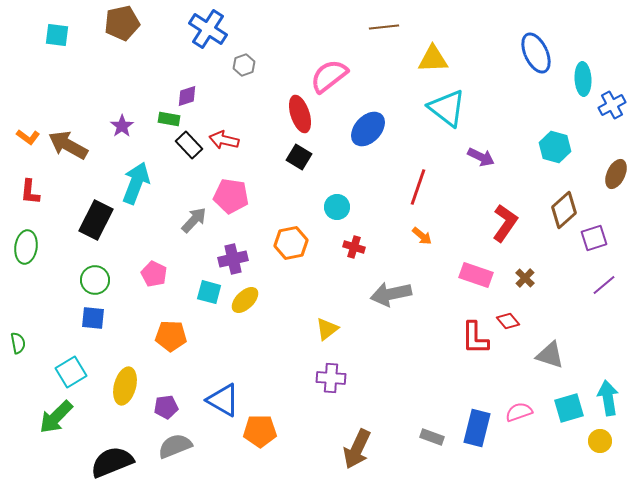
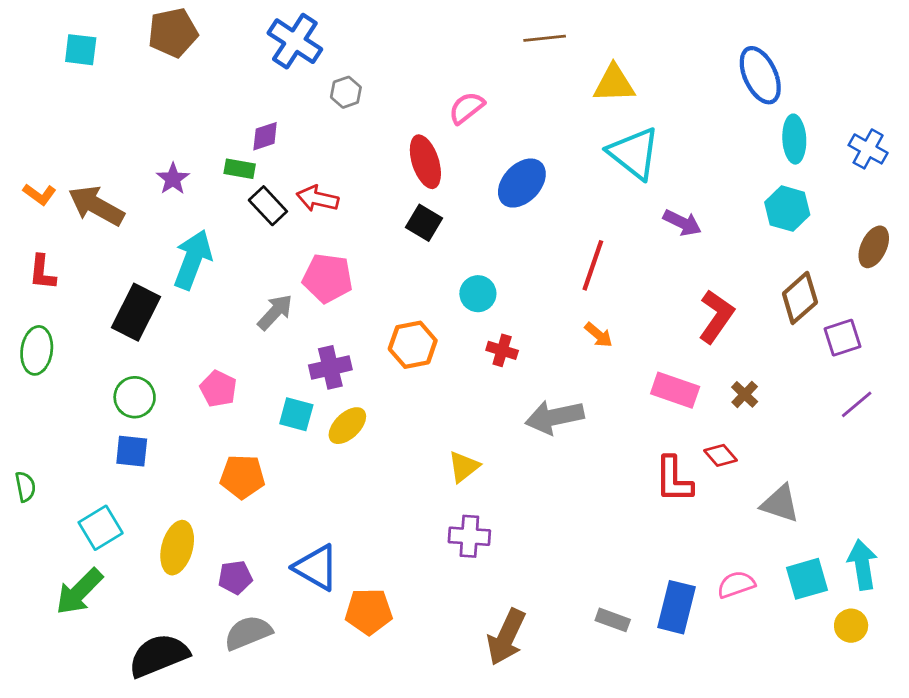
pink semicircle: (329, 76) -> (467, 108), size x0.7
cyan ellipse: (583, 79) -> (794, 139), moved
blue cross: (612, 105) -> (868, 149), turned -32

